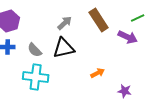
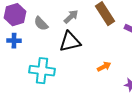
gray semicircle: (35, 50) -> (41, 24), moved

